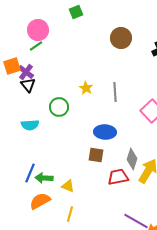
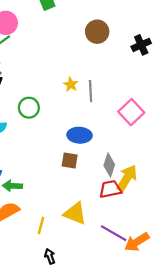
yellow star: (86, 88) -> (71, 85), moved
red trapezoid: (118, 177) -> (110, 189), moved
yellow triangle: (68, 186) -> (75, 213), moved, size x1.6

